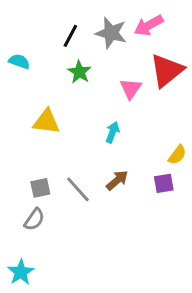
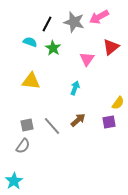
cyan semicircle: (19, 61) -> (30, 42), moved
red triangle: (167, 71) -> (111, 47), size x0.7

